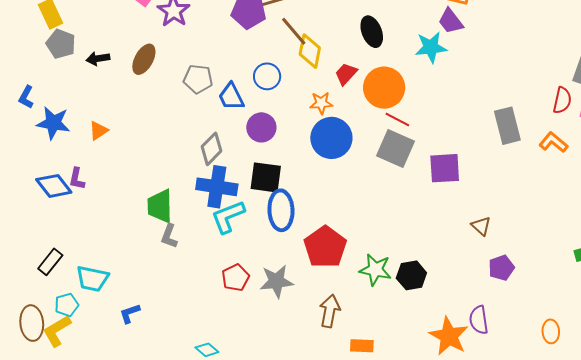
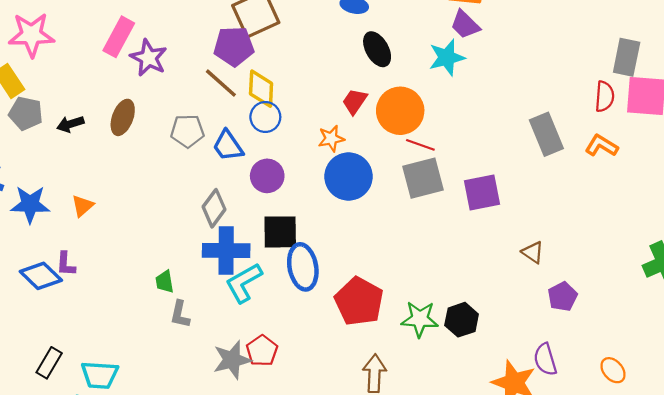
brown line: (294, 31) -> (221, 83), moved
yellow diamond: (310, 51) -> (261, 89), moved
gray square: (396, 149) -> (423, 178), turned -30
green trapezoid: (160, 206) -> (165, 282), size x0.6
gray star: (276, 281) -> (232, 360), moved
orange ellipse: (551, 331) -> (613, 370), moved, turned -30

